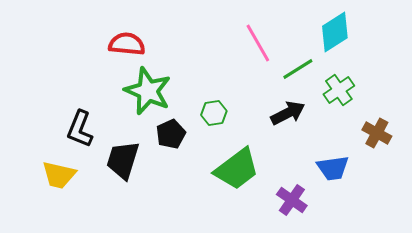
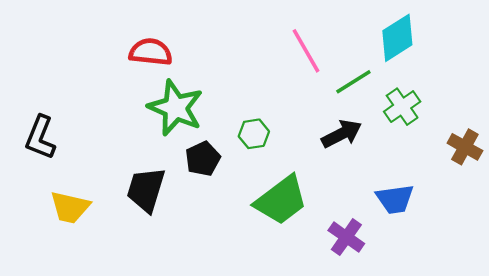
black L-shape: (80, 129) -> (40, 137), moved
brown cross: (377, 133) -> (465, 147), moved

